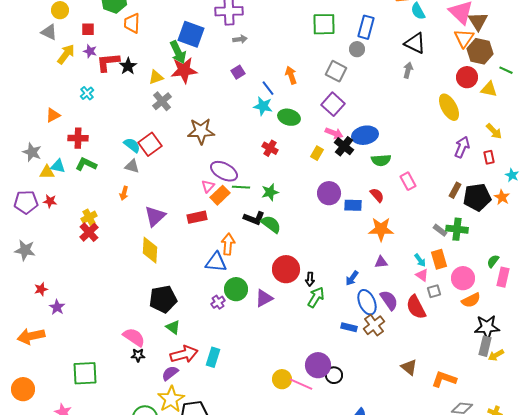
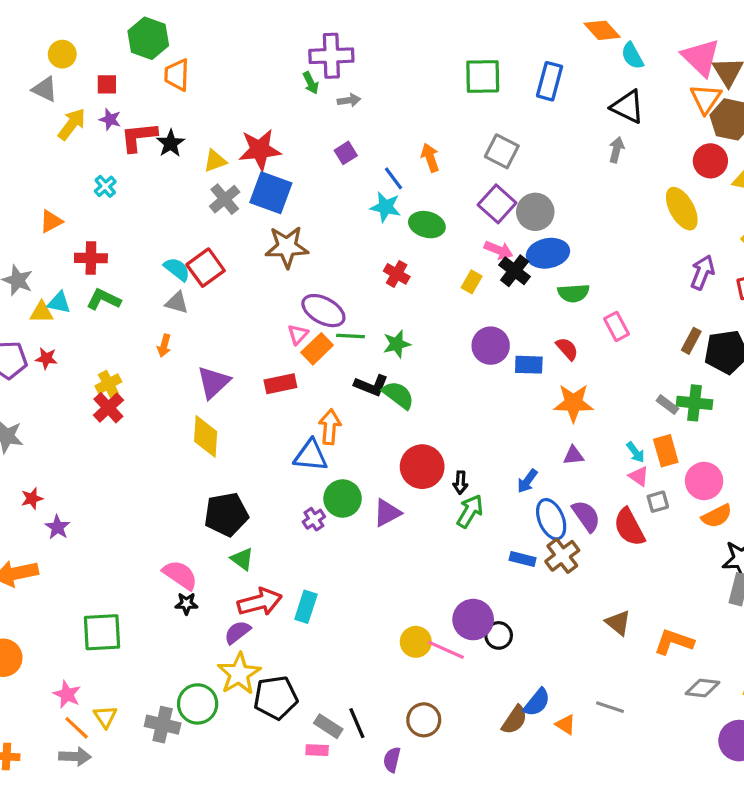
blue square: (191, 34) -> (271, 193), moved
gray circle: (357, 49) -> (535, 212), moved, size x1.5
green arrow: (178, 52) -> (311, 83), moved, size x0.6

